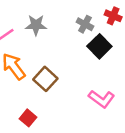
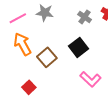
black square: (99, 46) -> (78, 47), moved

